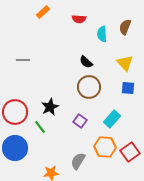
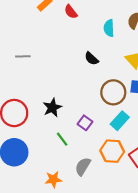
red semicircle: (79, 19) -> (71, 12), moved, turned 48
brown circle: (89, 87) -> (113, 92), moved
green line: (40, 127) -> (62, 139), moved

